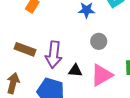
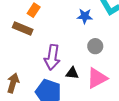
brown rectangle: (25, 49) -> (23, 29), moved

